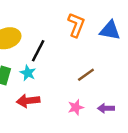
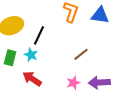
red arrow: (28, 101) -> (32, 79), turned 42
purple arrow: (106, 108) -> (99, 82), size x1.5

